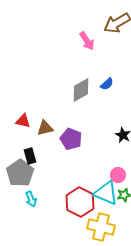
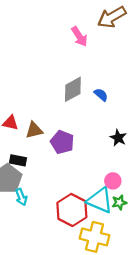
blue semicircle: (107, 84) -> (101, 95), moved, turned -96
black rectangle: (30, 156) -> (18, 160), turned -63
cyan arrow: (31, 199) -> (21, 197), moved

